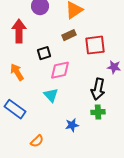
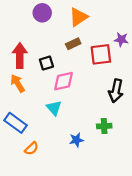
red arrow: (19, 31) -> (20, 56), moved
purple star: (114, 67) -> (121, 40), moved
black arrow: (98, 89) -> (116, 91), moved
orange semicircle: (37, 141) -> (32, 148), moved

